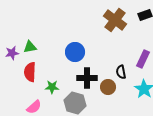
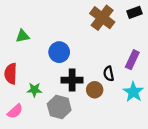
green triangle: (30, 47) -> (23, 36), moved

